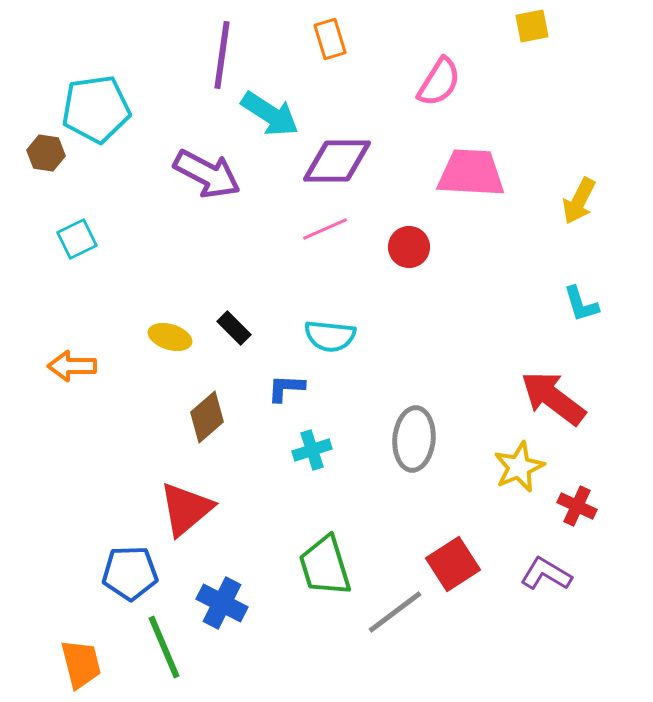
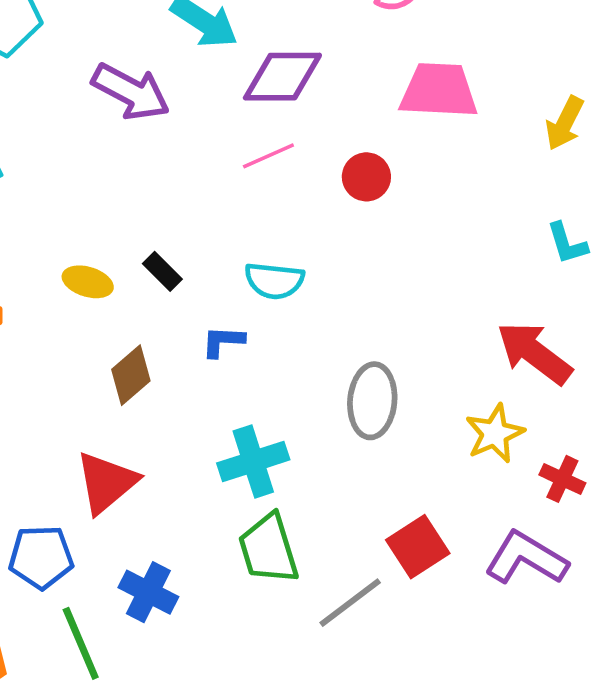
cyan cross: (312, 450) -> (253, 461), moved, size x1.5
purple L-shape: (546, 574) -> (526, 558), size x1.4

